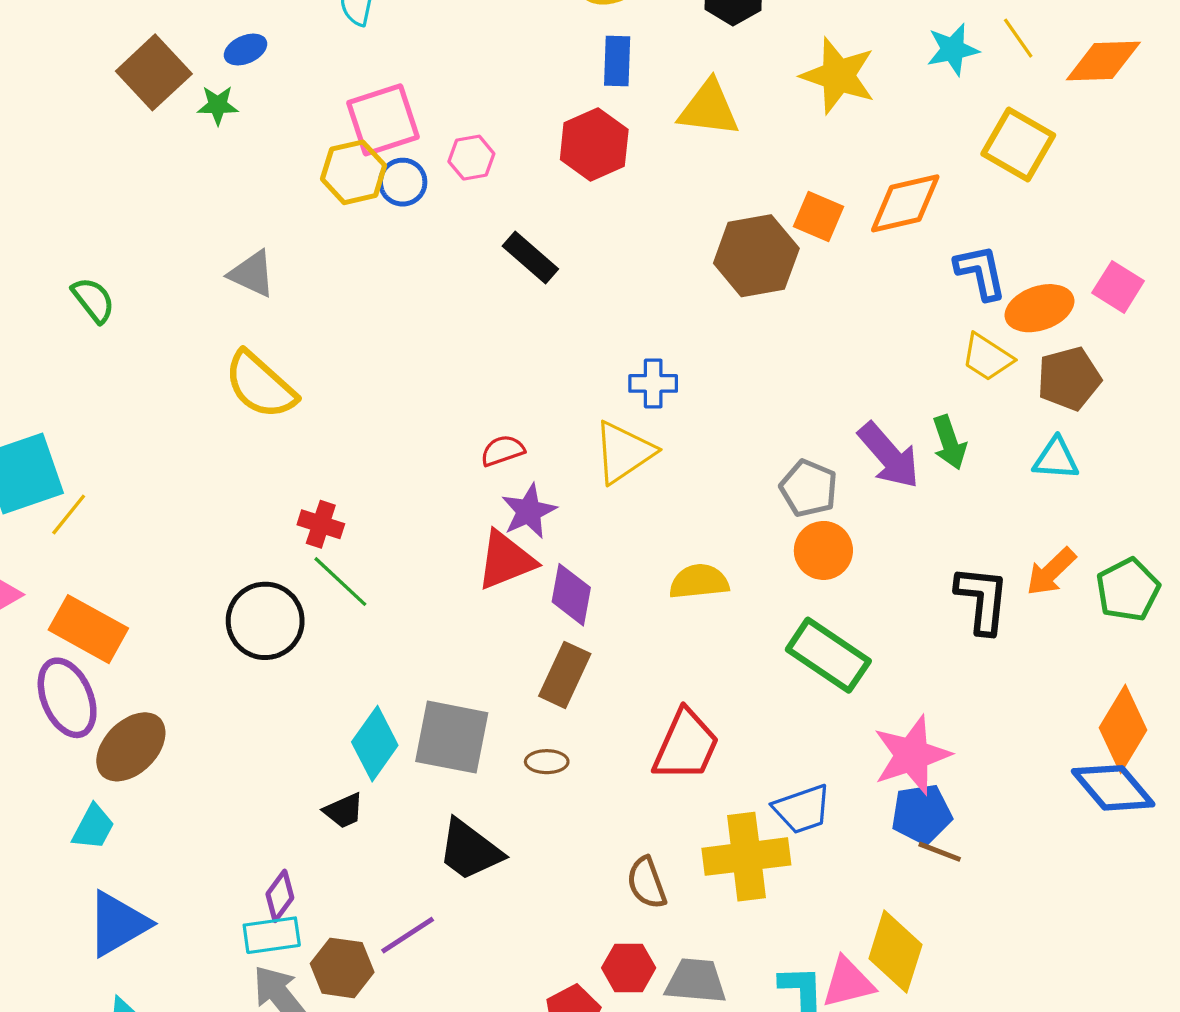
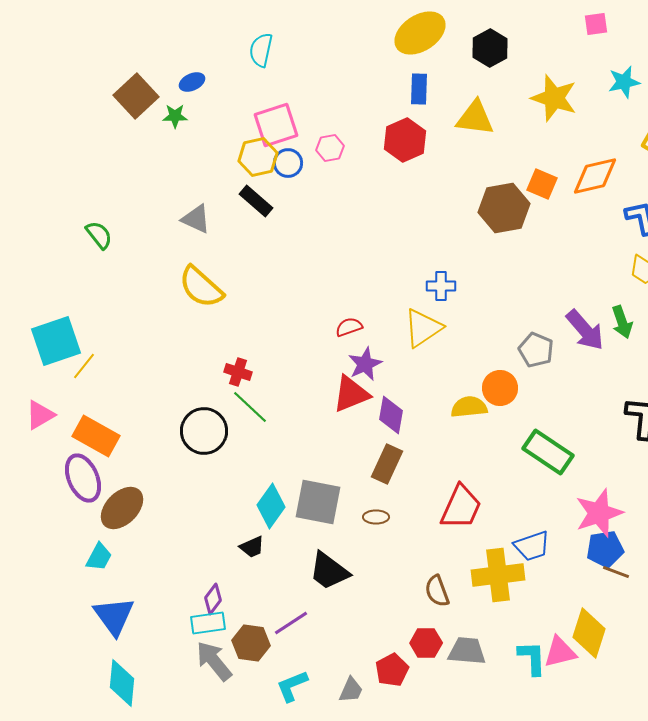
black rectangle: (530, 257) -> (256, 201), moved
orange circle: (823, 550) -> (500, 388), moved
blue triangle: (118, 924) -> (114, 616), turned -36

